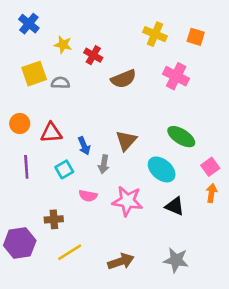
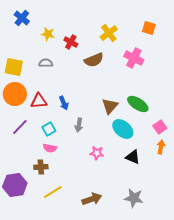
yellow cross: (155, 34) -> (109, 33), moved, turned 30
yellow square: (34, 74) -> (14, 67), moved, turned 30
orange circle: (20, 123) -> (15, 94), size x1.5
brown triangle: (126, 141) -> (110, 106), moved
blue arrow: (84, 146) -> (64, 103), moved
purple line: (26, 167) -> (20, 127), turned 48
pink semicircle: (88, 196) -> (50, 148), moved
pink star: (127, 201) -> (97, 153), size x0.6

